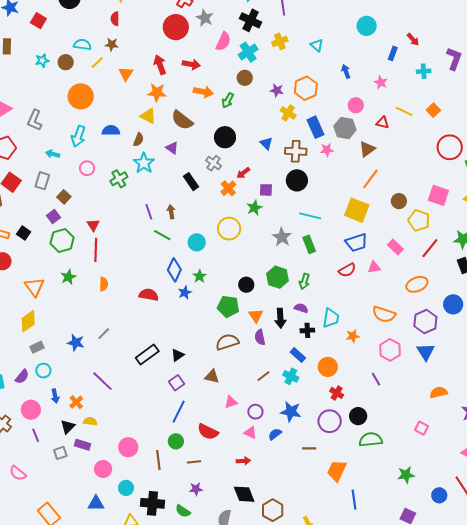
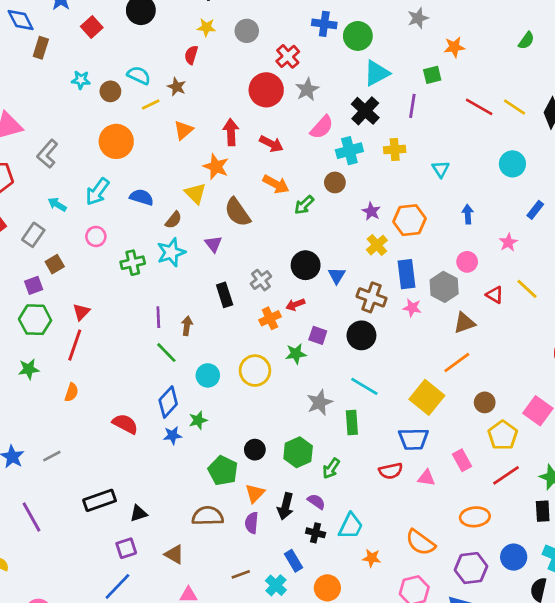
black circle: (225, 137) -> (306, 265), moved

